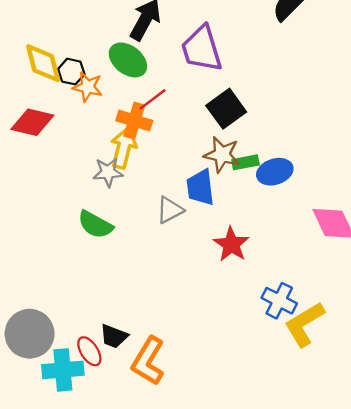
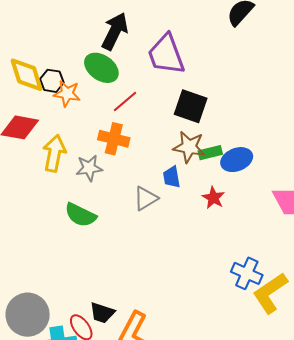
black square: (226, 109) -> (191, 106), turned -32
orange cross: (134, 121) -> (114, 139), moved
yellow arrow: (124, 148) -> (54, 153), moved
blue trapezoid: (200, 187) -> (172, 177), size x0.7
red star: (231, 244) -> (213, 198), moved, size x0.7

